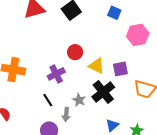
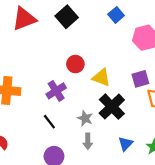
blue square: (114, 13) -> (116, 15), turned 32
purple square: (120, 69) -> (140, 79), moved
gray arrow: (66, 115) -> (88, 141), moved

